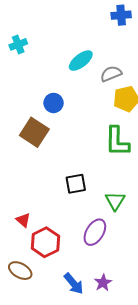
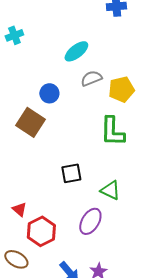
gray semicircle: (111, 74) -> (91, 78), moved
green triangle: (115, 201) -> (110, 190), turned -35

